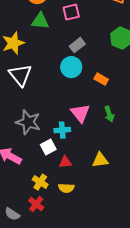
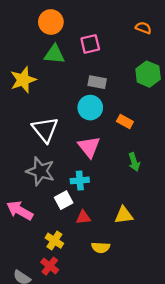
gray rectangle: (77, 45) -> (97, 82), turned 49
white triangle: (20, 75) -> (45, 130), moved
pink triangle: (80, 113) -> (89, 147), moved
yellow semicircle: (66, 188) -> (101, 248), moved

